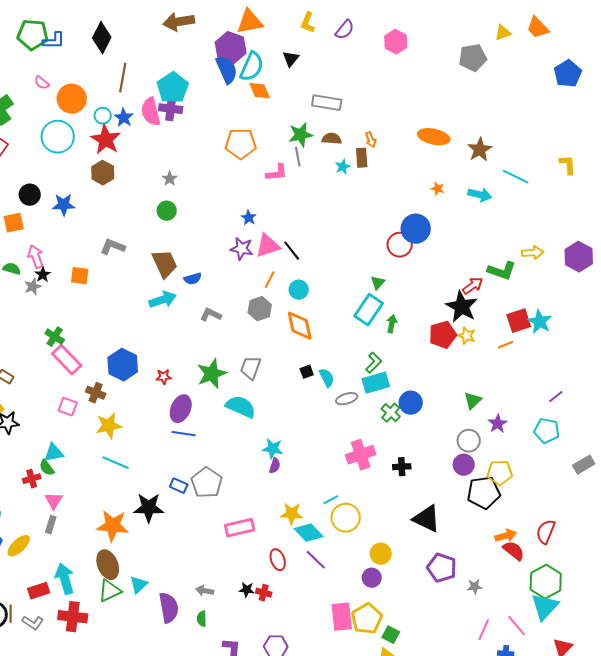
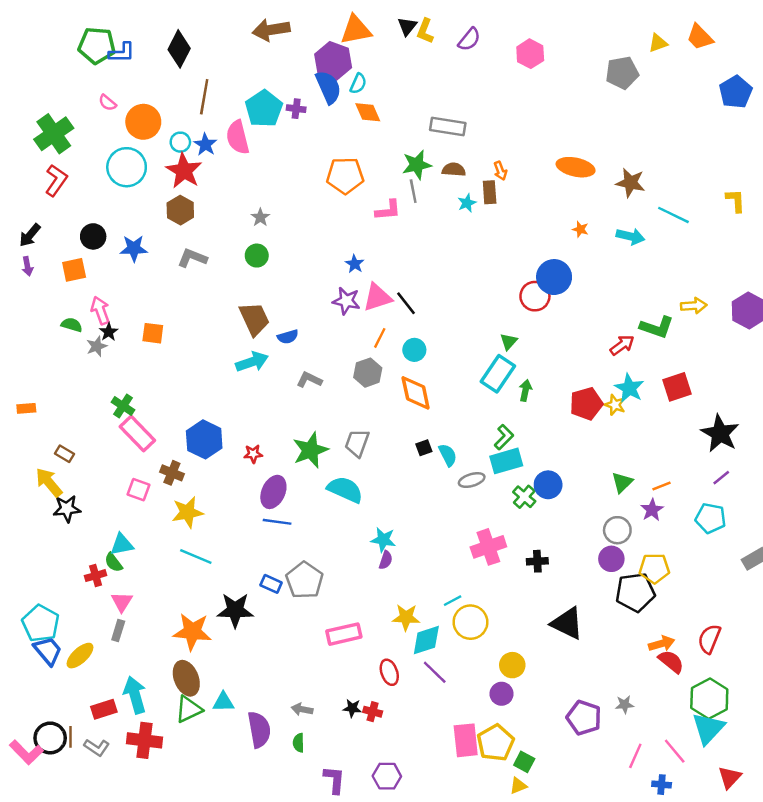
black triangle: (291, 59) -> (407, 26), moved
cyan semicircle: (252, 67) -> (358, 84), size x0.6
purple cross: (171, 109) -> (296, 109), moved, size x0.7
brown star: (480, 150) -> (630, 183), turned -30
gray L-shape: (113, 247) -> (192, 258), moved
black star: (462, 307) -> (720, 433), moved
cyan star: (540, 322) -> (629, 388), moved
orange line: (506, 345) -> (662, 486), moved
cyan diamond: (309, 533) -> (426, 640), turned -64
purple pentagon: (442, 568) -> (584, 718), moved
cyan triangle: (139, 585) -> (223, 702), turned 42

